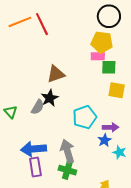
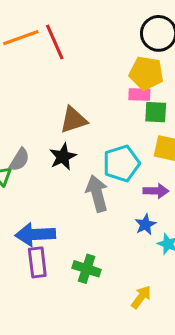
gray semicircle: (38, 107) -> (19, 160), moved
cyan pentagon: (85, 117) -> (121, 163), moved
purple arrow: (111, 127) -> (156, 191), moved
gray arrow: (67, 151) -> (97, 193), moved

